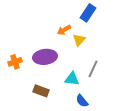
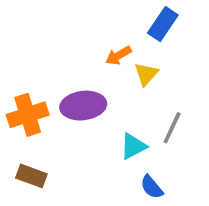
orange cross: (15, 62) -> (28, 115), size x1.5
cyan triangle: (72, 79) -> (133, 146), turned -35
brown rectangle: (41, 91) -> (31, 176), moved

